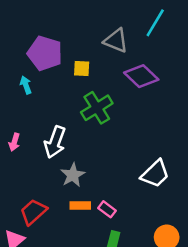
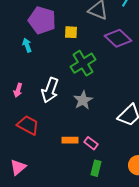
gray star: (73, 175) -> (83, 100), moved
red trapezoid: (33, 212) -> (28, 125), moved, turned 70

